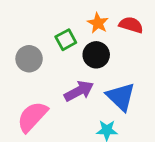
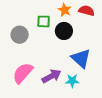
green square: (66, 40) -> (44, 21), turned 32
purple arrow: (79, 91) -> (52, 76), moved

